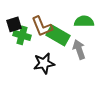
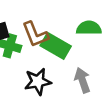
gray arrow: (79, 49) -> (82, 80), moved

